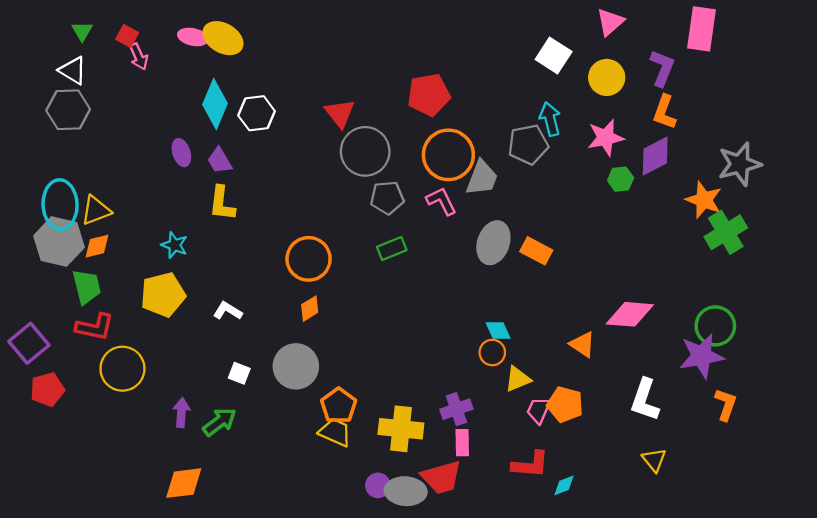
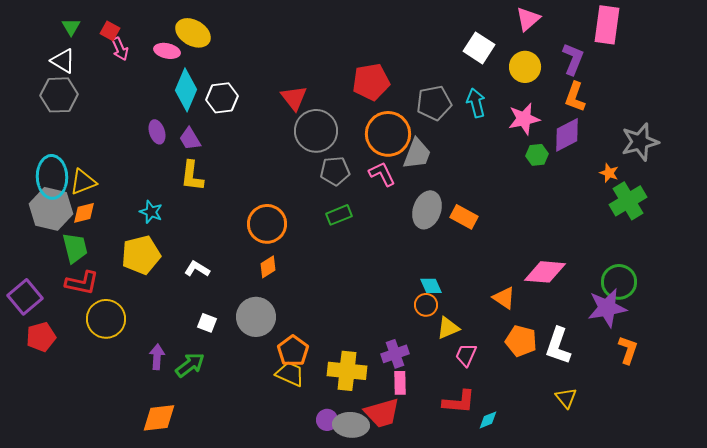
pink ellipse: (193, 37) -> (167, 51), moved
gray pentagon: (528, 144) -> (434, 103), moved
orange star: (704, 200) -> (609, 173), size x0.6
orange pentagon: (565, 404) -> (521, 341), moved

